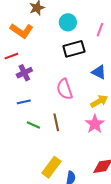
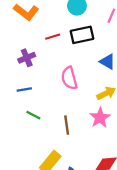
red line: (11, 56) -> (53, 37), moved
brown line: (56, 122) -> (67, 125), moved

